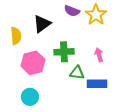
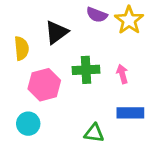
pink arrow: (99, 55) -> (122, 74), moved
green triangle: (77, 73) -> (94, 133), moved
cyan circle: (30, 97) -> (28, 124), moved

